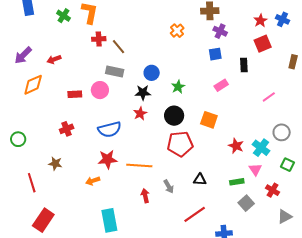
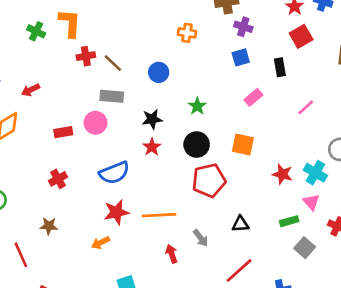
orange cross: (177, 31) -> (187, 33), turned -32
blue circle: (152, 73) -> (159, 72), moved
pink line: (269, 97) -> (306, 107), moved

